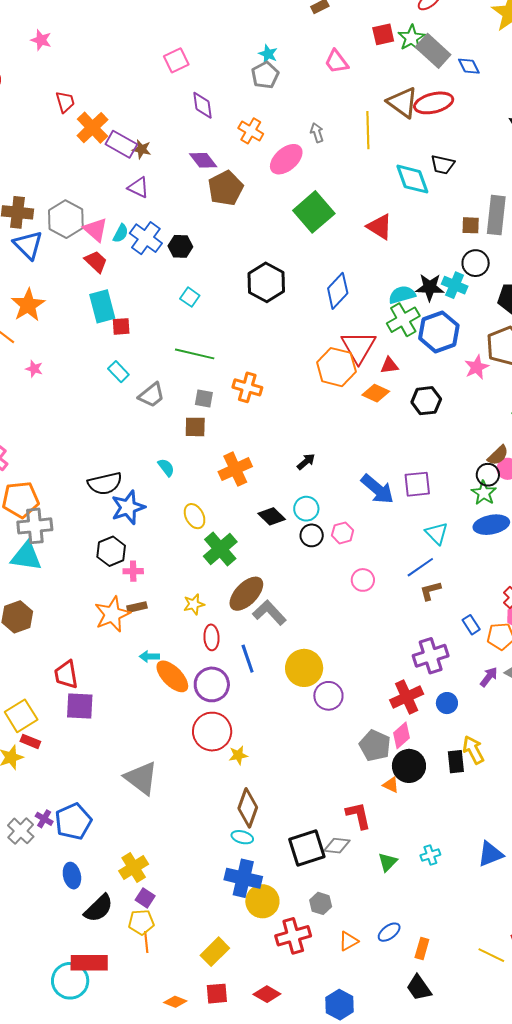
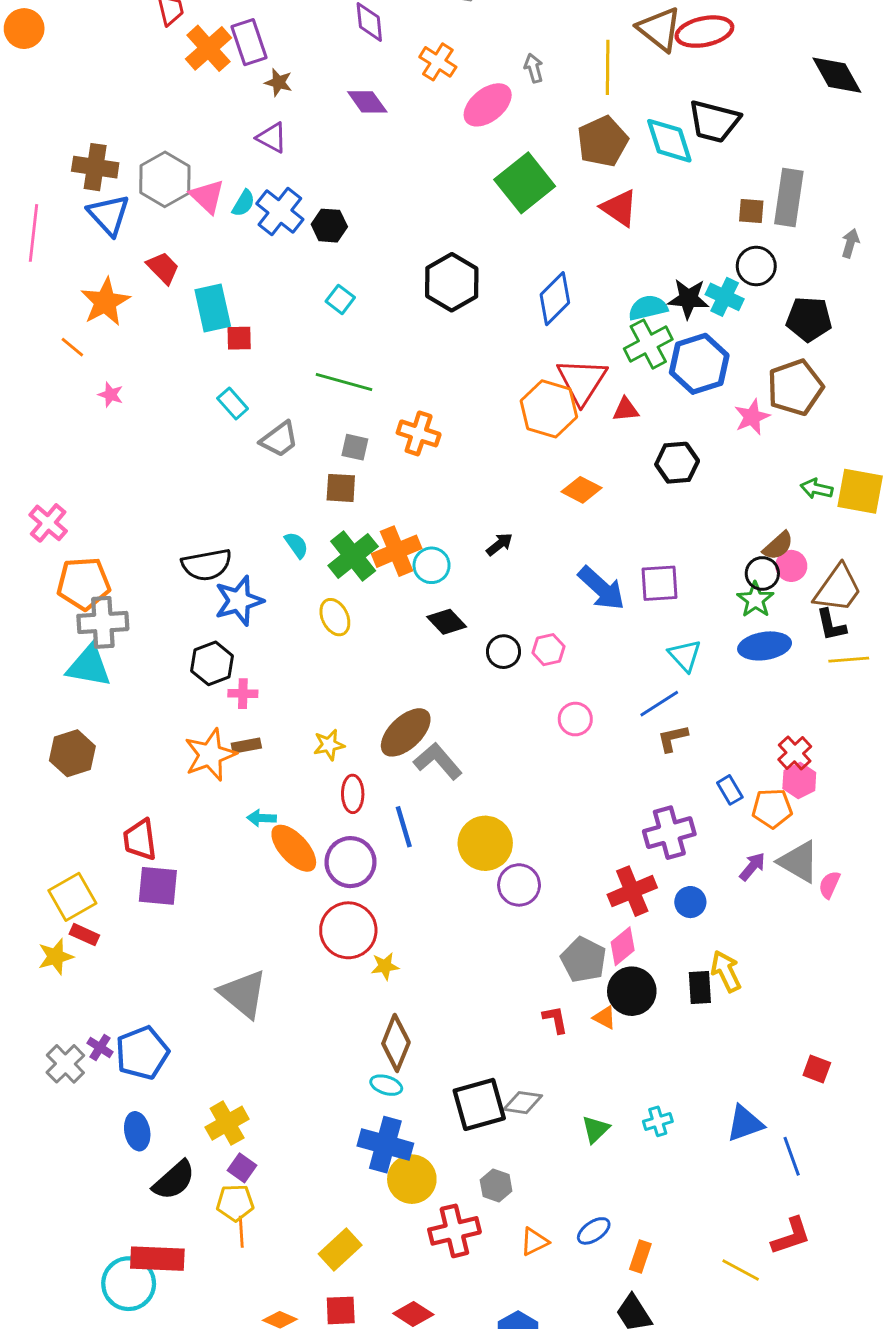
purple rectangle: (121, 144) -> (249, 42), moved, turned 40
black trapezoid: (443, 165) -> (714, 121), size x1.5
brown pentagon: (226, 188) -> (603, 141), moved
red trapezoid: (96, 262) -> (163, 268), moved
orange diamond: (376, 393) -> (582, 490), moved
cyan circle: (306, 509) -> (432, 565), moved
green cross: (220, 549) -> (353, 556), moved
red L-shape: (358, 815) -> (555, 1020), moved, size x0.7

